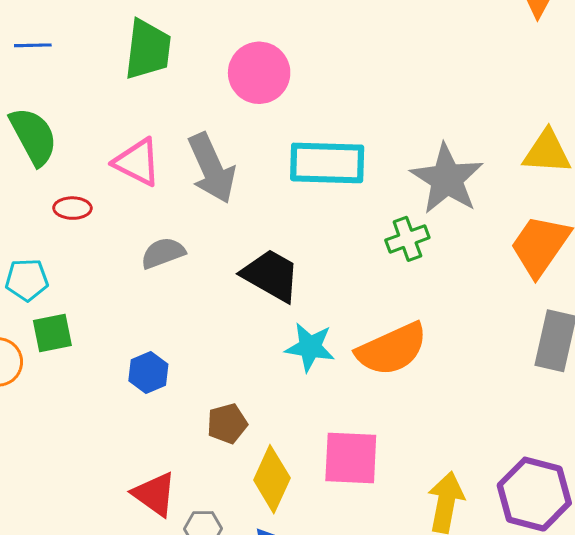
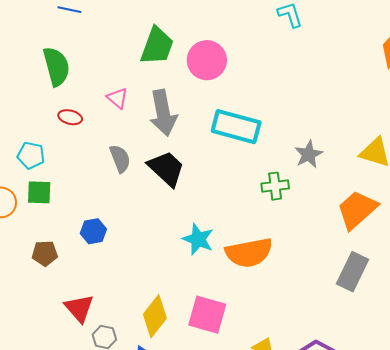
green trapezoid: (148, 49) -> (157, 46), moved
pink triangle: (137, 162) -> (117, 98), size x0.7
gray star: (447, 179) -> (309, 154), size x0.6
gray semicircle: (163, 253) -> (120, 159), turned 76
black trapezoid: (271, 275) -> (166, 169), moved
brown pentagon: (227, 424) -> (45, 253), moved

